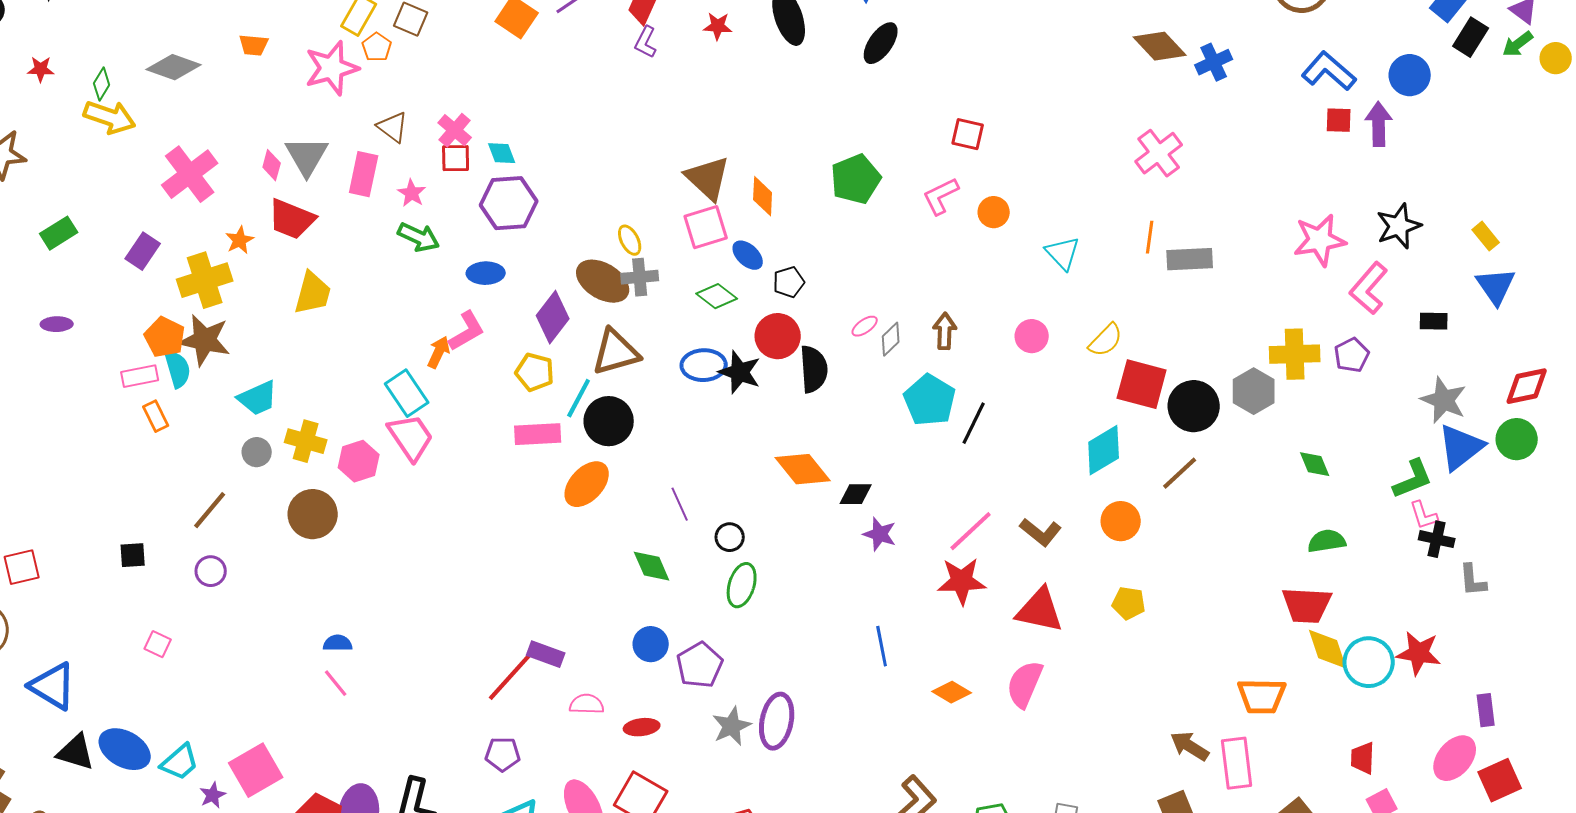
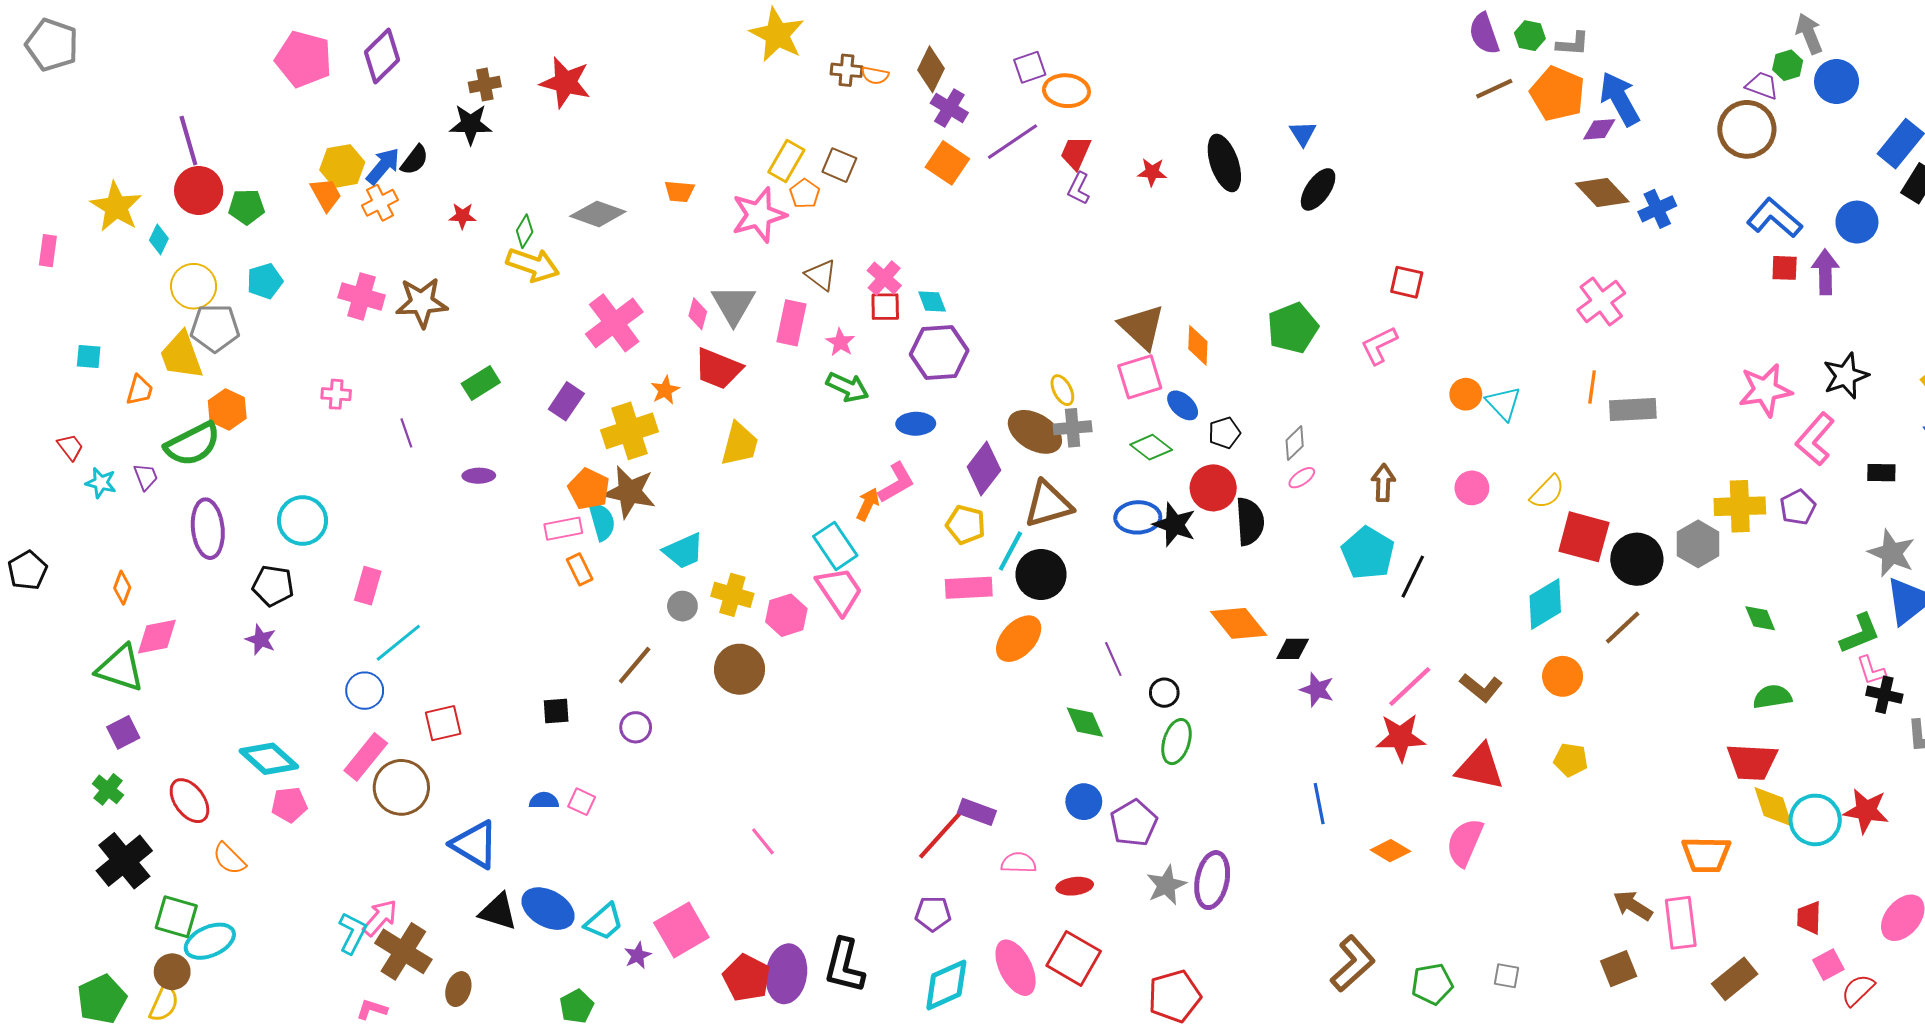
orange circle: (994, 212) -> (1466, 394), moved
gray diamond: (891, 339) -> (1295, 443), moved
blue semicircle: (338, 643) -> (544, 801), moved

